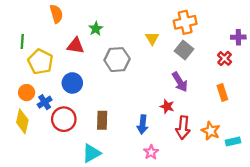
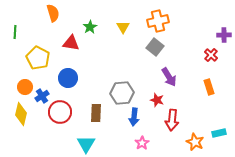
orange cross: (185, 22) -> (158, 21), moved
yellow triangle: (152, 38) -> (123, 27), moved
green line: (22, 41) -> (15, 32), moved
gray square: (184, 50) -> (155, 47), moved
gray hexagon: (117, 60) -> (122, 93), moved
orange star: (211, 131) -> (195, 142), moved
cyan triangle: (91, 153) -> (86, 144), turned -30

